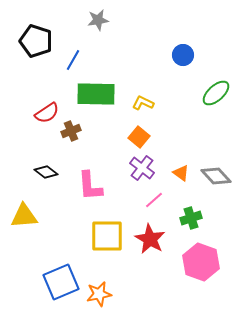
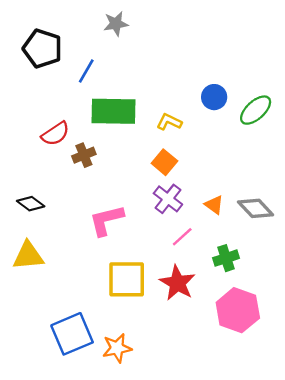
blue circle: (183, 55) -> (214, 97), moved
black diamond: (46, 172) -> (31, 204), moved
pink L-shape: (90, 186) -> (106, 220), turned 80

